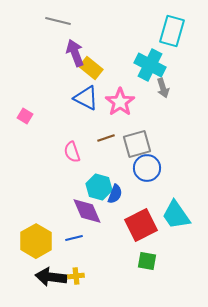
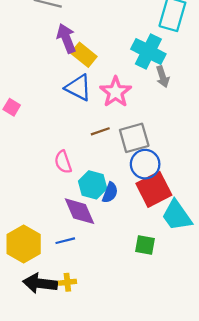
pink semicircle: (72, 152) -> (63, 162), moved
red square: (141, 225) -> (154, 189), moved
green square: (147, 261) -> (145, 245), moved

